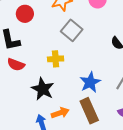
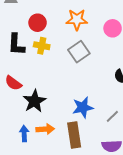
yellow cross: (56, 59) -> (42, 46), moved
red semicircle: (16, 65) -> (13, 83), moved

